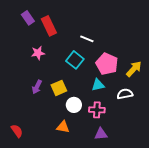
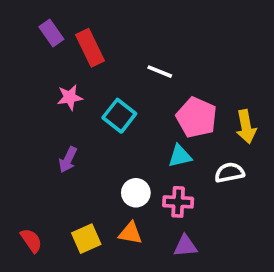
cyan square: (75, 60) -> (119, 116), moved
yellow arrow: (134, 69) -> (246, 127), turned 126
yellow square: (59, 88) -> (86, 239), moved
orange triangle: (63, 127) -> (130, 233), moved

